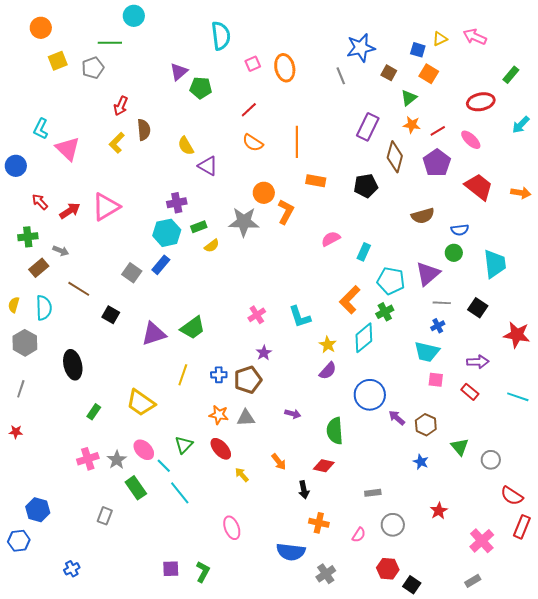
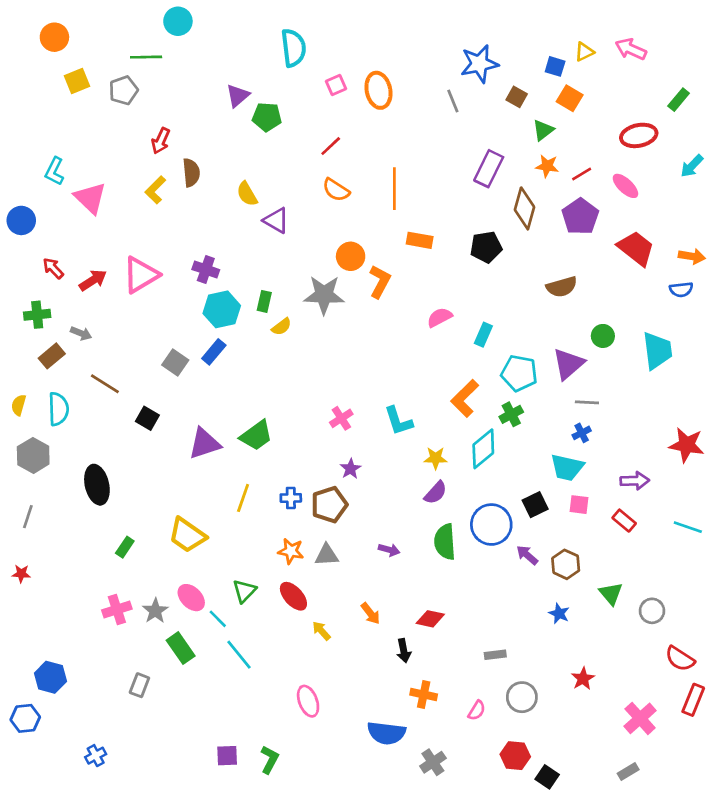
purple cross: (177, 203) -> (206, 270), moved, turned 30
green rectangle: (199, 227) -> (264, 301), turned -56
blue semicircle: (460, 230) -> (681, 289), moved
black square: (478, 308) -> (535, 505), moved, turned 30
yellow star: (328, 345) -> (436, 458), turned -30
green semicircle: (335, 431) -> (445, 542), moved

